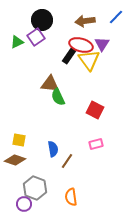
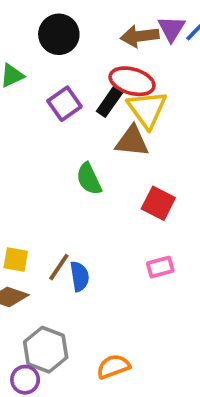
purple square: (36, 37) -> (64, 104), moved
purple triangle: (102, 44) -> (171, 29), moved
brown triangle: (50, 84) -> (132, 141), moved
brown line: (67, 161) -> (59, 267), moved
orange semicircle: (71, 197) -> (113, 367), turned 78

